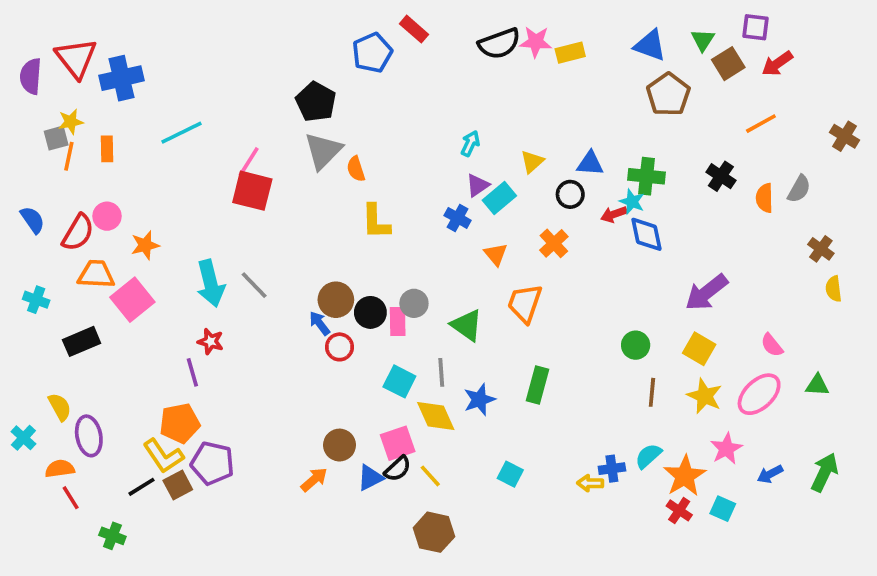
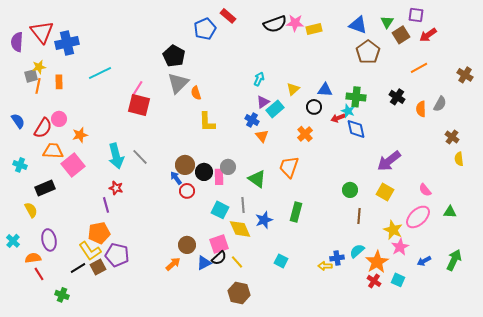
orange triangle: (496, 254) -> (262, 136), moved
yellow star: (705, 396) -> (393, 230), moved
yellow semicircle: (60, 407) -> (31, 210), moved

